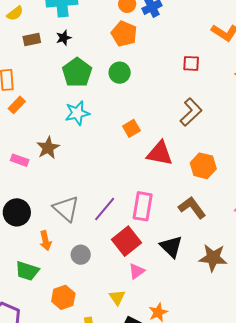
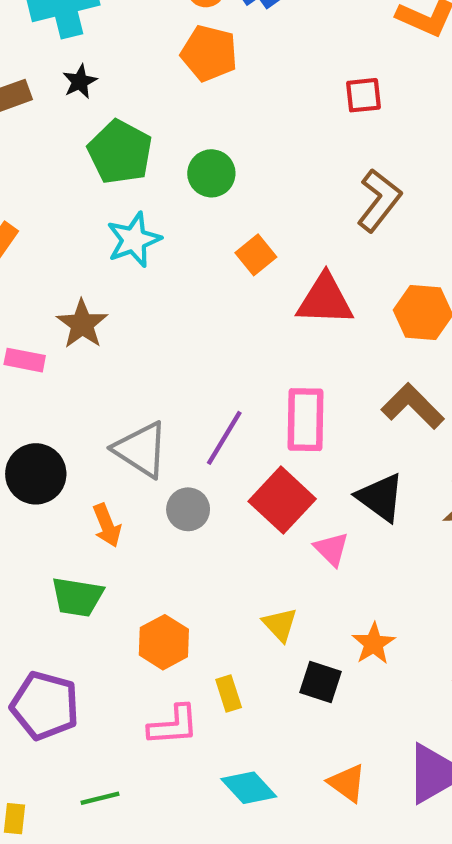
green circle: (120, 73) -> (211, 173), moved
gray circle: (81, 255) -> (188, 509), moved
pink triangle: (137, 271) -> (332, 549), moved, turned -30

